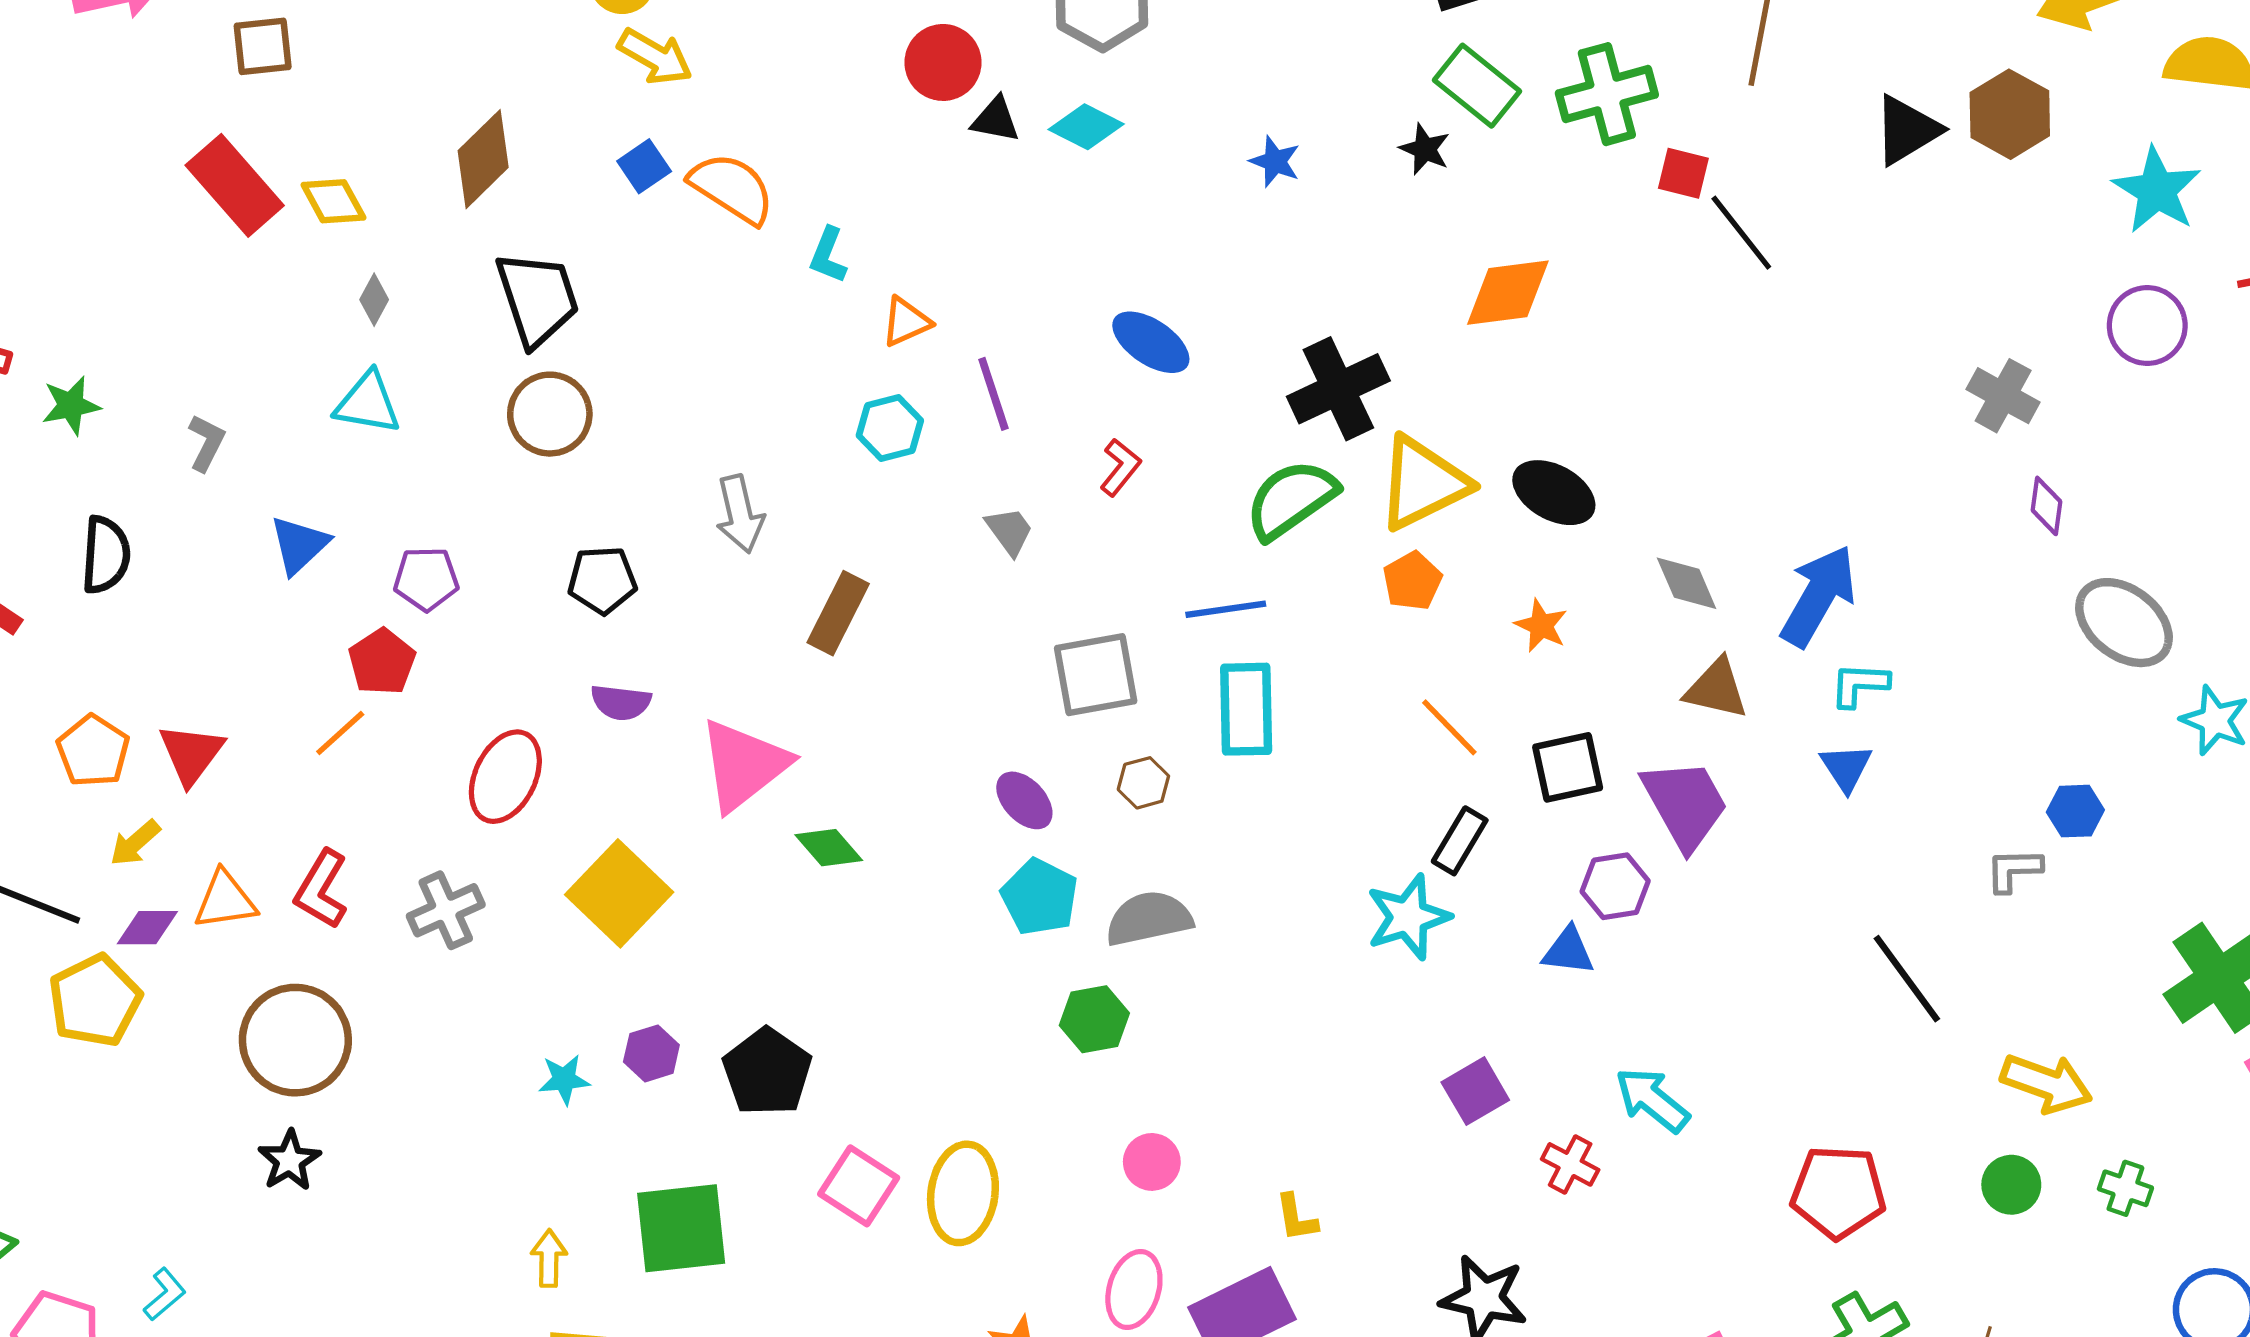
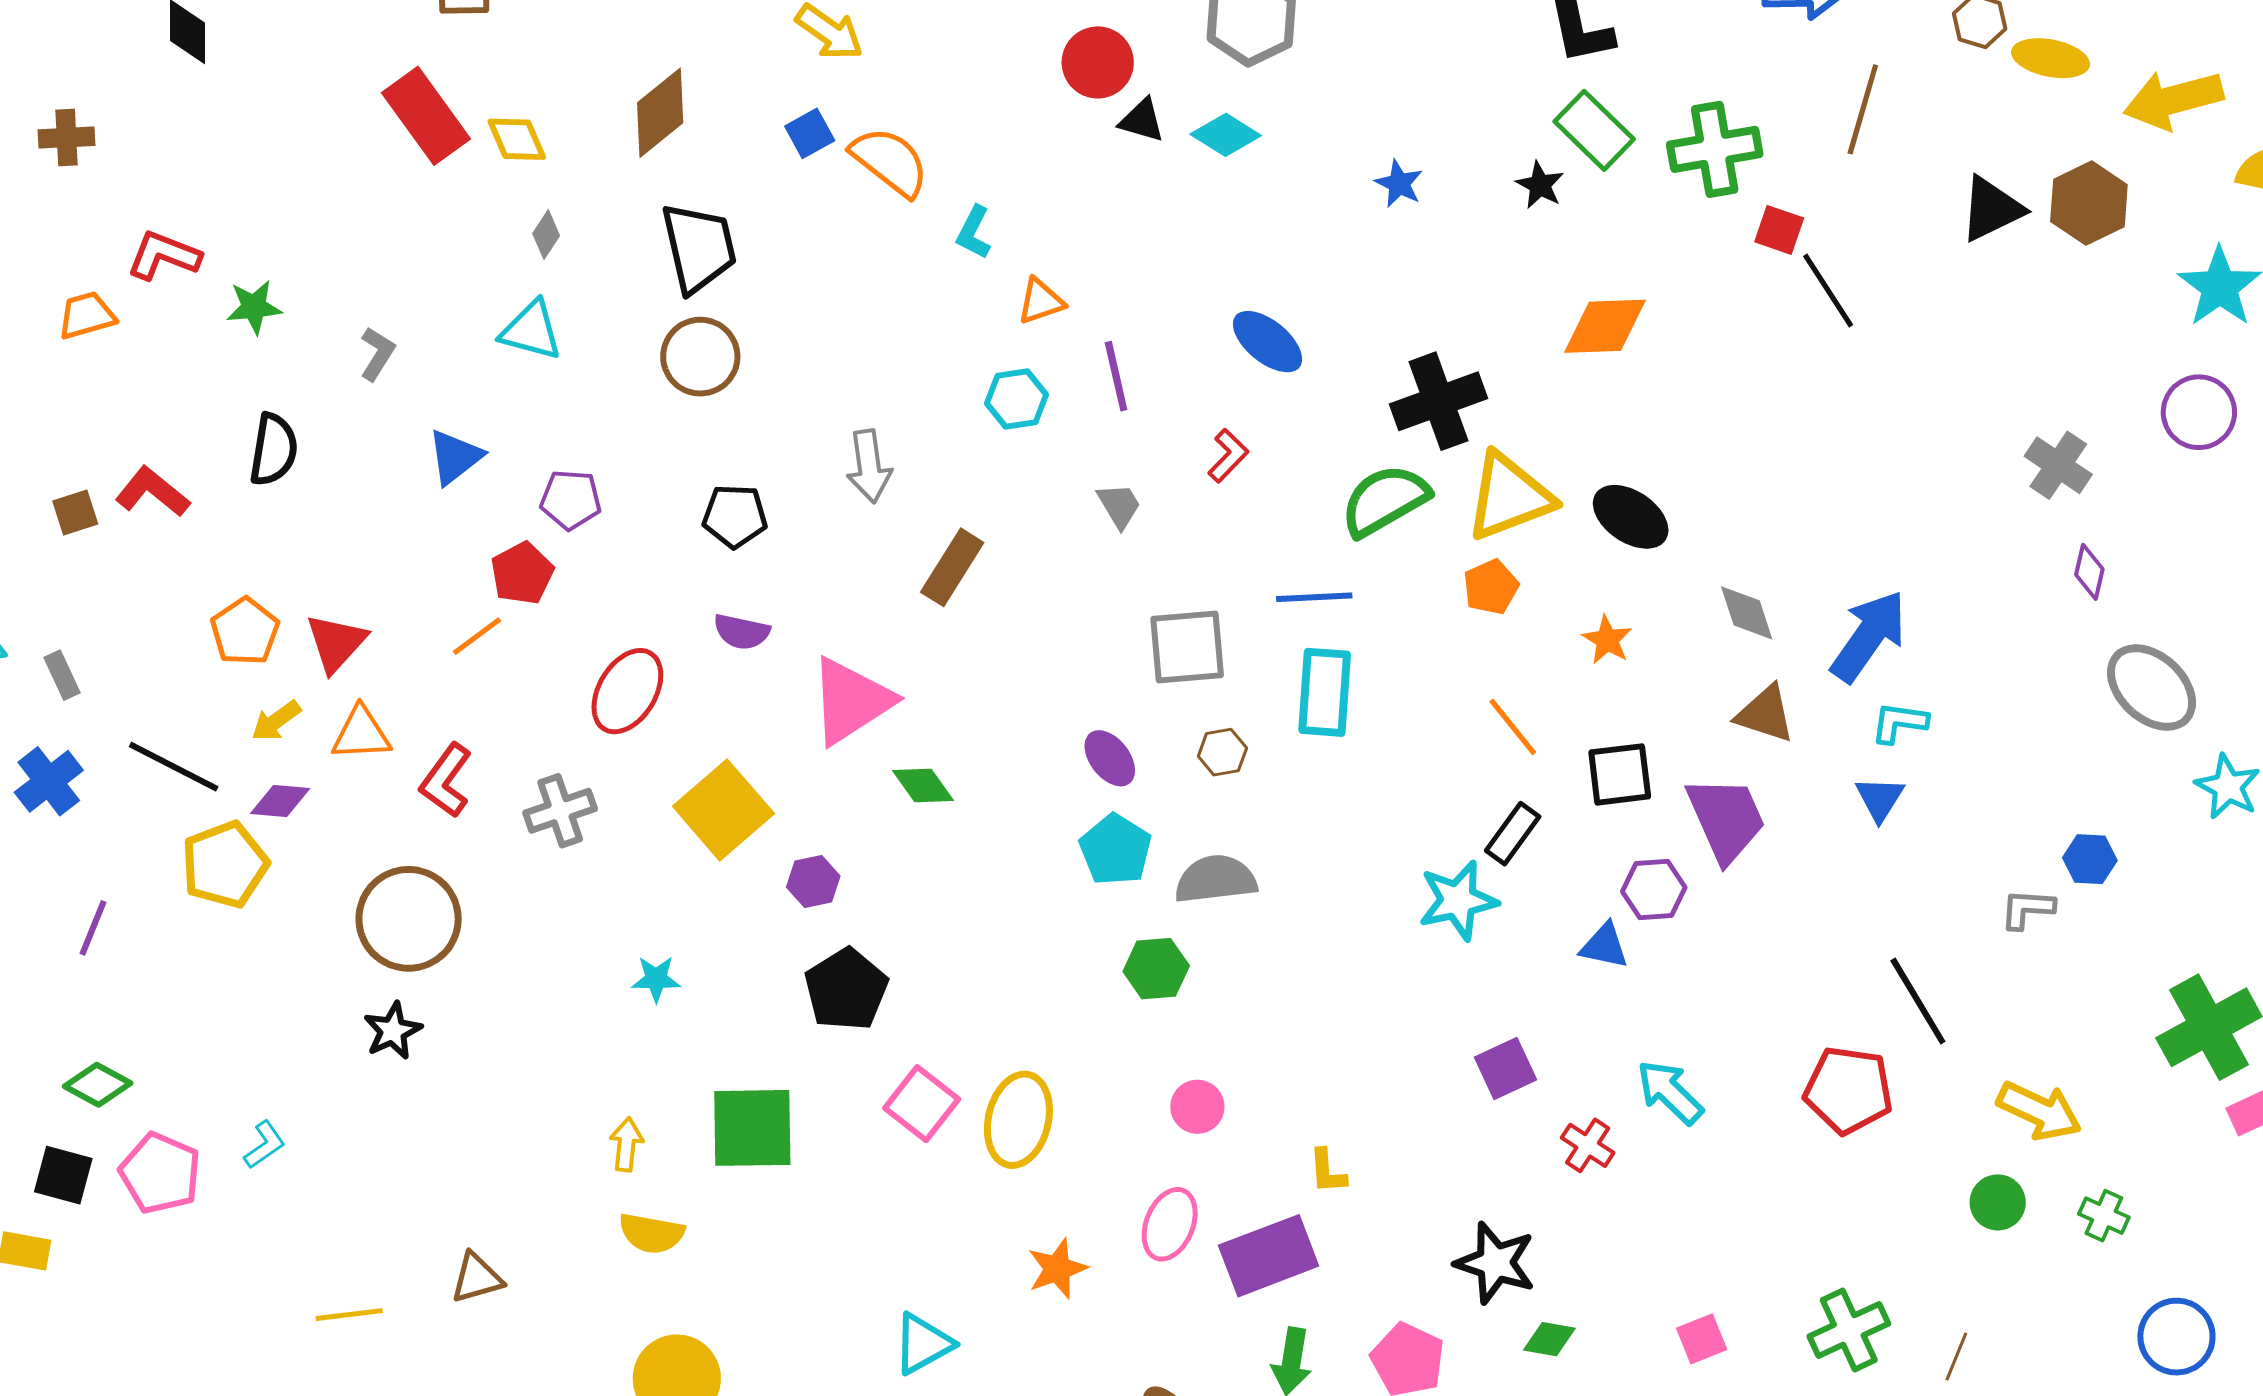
orange triangle: (225, 900) -> (361, 734), moved
purple hexagon: (651, 1053) -> (813, 882), moved
red pentagon: (1838, 1192) -> (1848, 1090), moved

